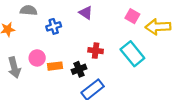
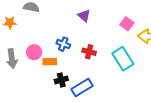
blue cross: (54, 26) -> (63, 44), moved, turned 32
black cross: (79, 69) -> (61, 80), moved

